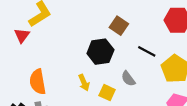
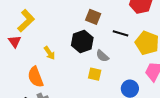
gray semicircle: (128, 79) -> (102, 56), moved
yellow arrow: (84, 83) -> (49, 53), moved

